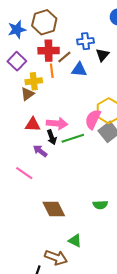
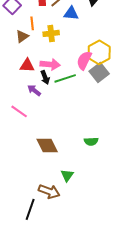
orange line: (52, 71) -> (32, 23), moved
yellow cross: (34, 81) -> (51, 33), moved
green triangle: (75, 241) -> (67, 175), turned 40

